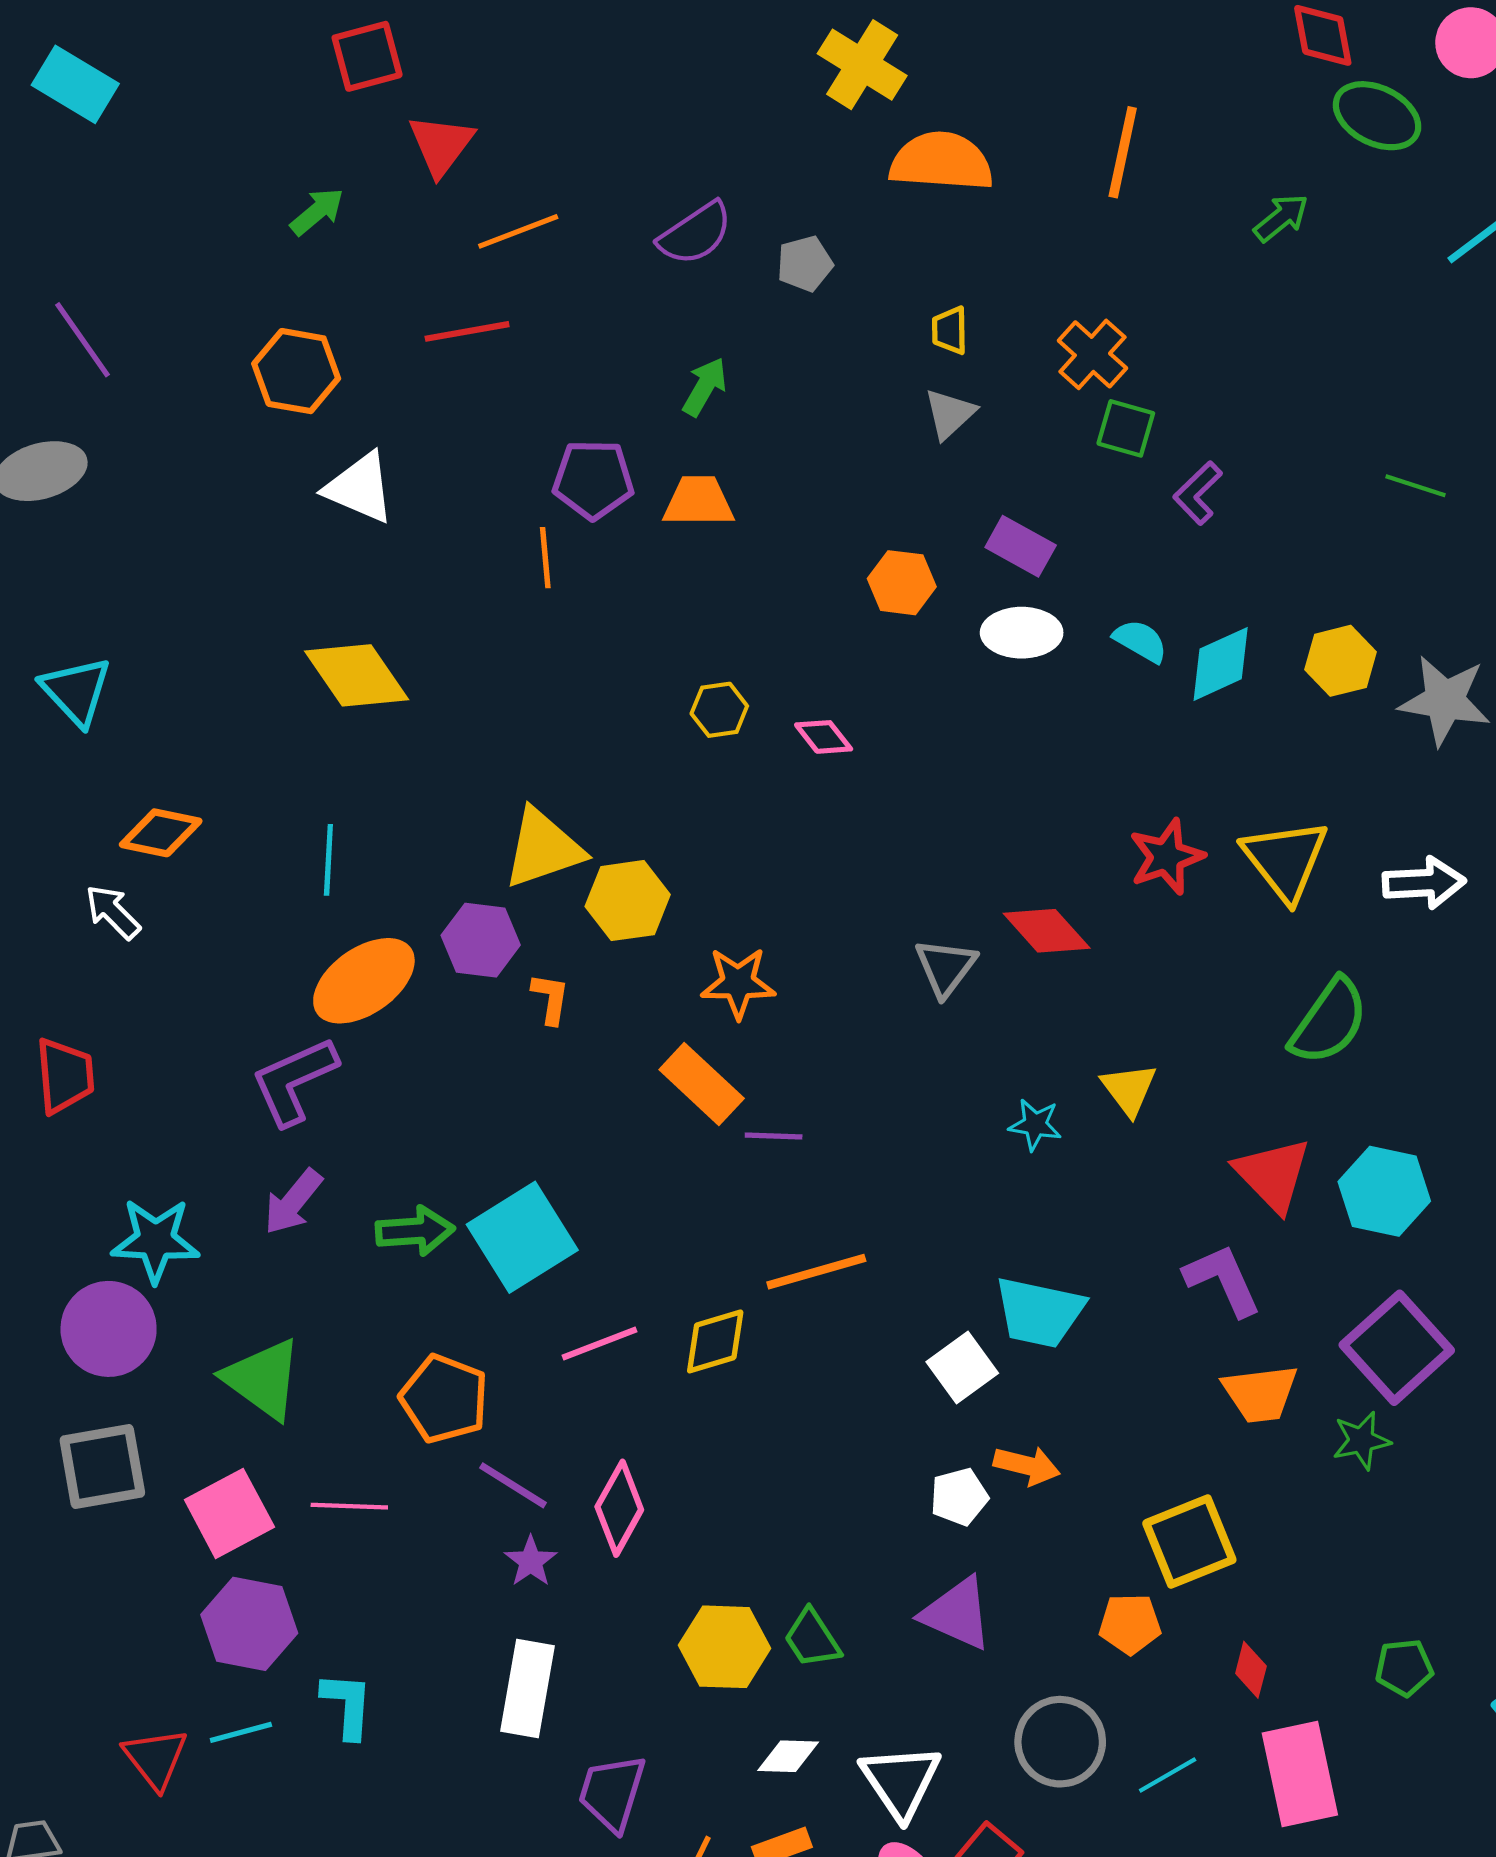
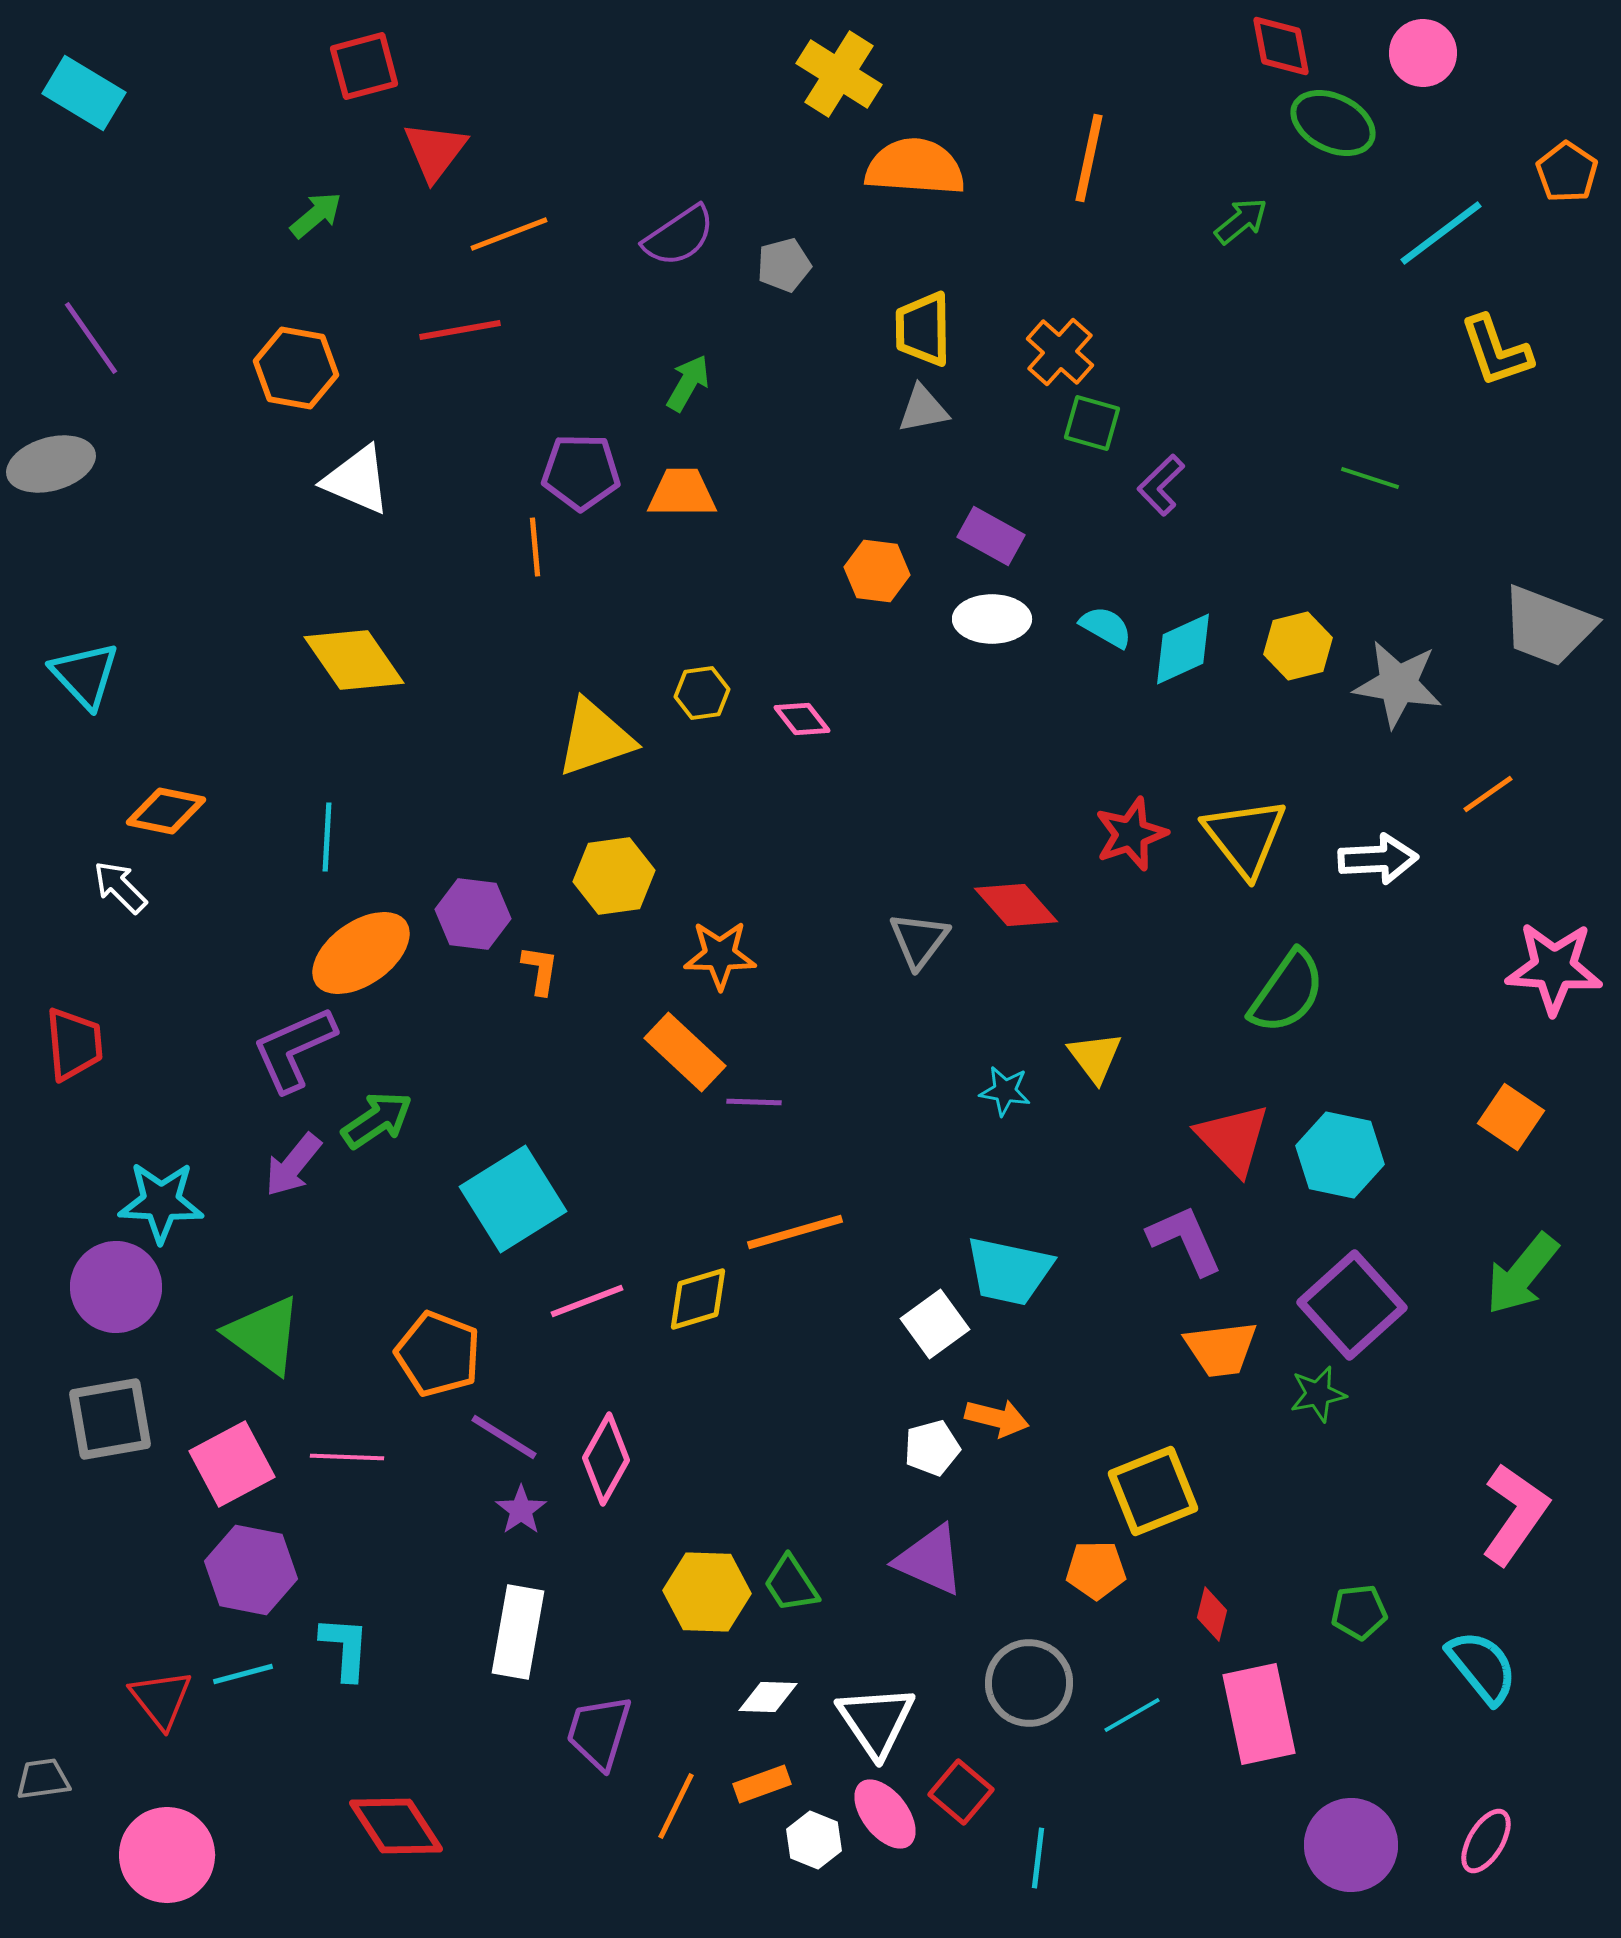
yellow trapezoid: (950, 330) -> (923, 329), size x1.6
gray triangle: (950, 414) -> (923, 409), turned 32
yellow triangle: (543, 848) -> (595, 738), moved
green arrow: (415, 1231) -> (377, 1120), moved, turned -30

